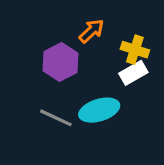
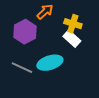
white rectangle: (133, 73) -> (72, 39), turned 72

